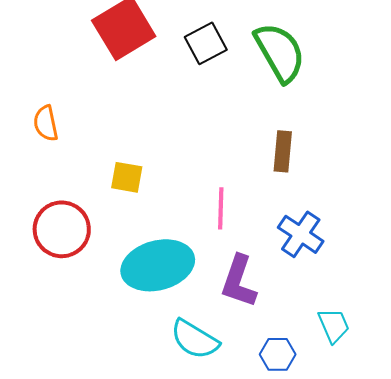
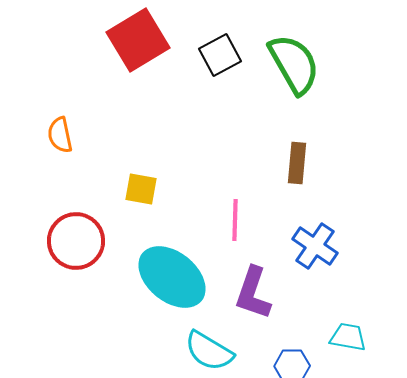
cyan ellipse: (158, 265) -> (172, 277), turned 54
cyan trapezoid: (334, 325) -> (348, 337), turned -57

